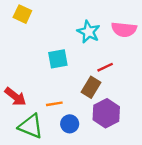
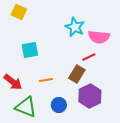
pink semicircle: (124, 29) -> (99, 37), moved
cyan square: (58, 59) -> (30, 50), moved
orange line: (54, 104) -> (46, 80), moved

